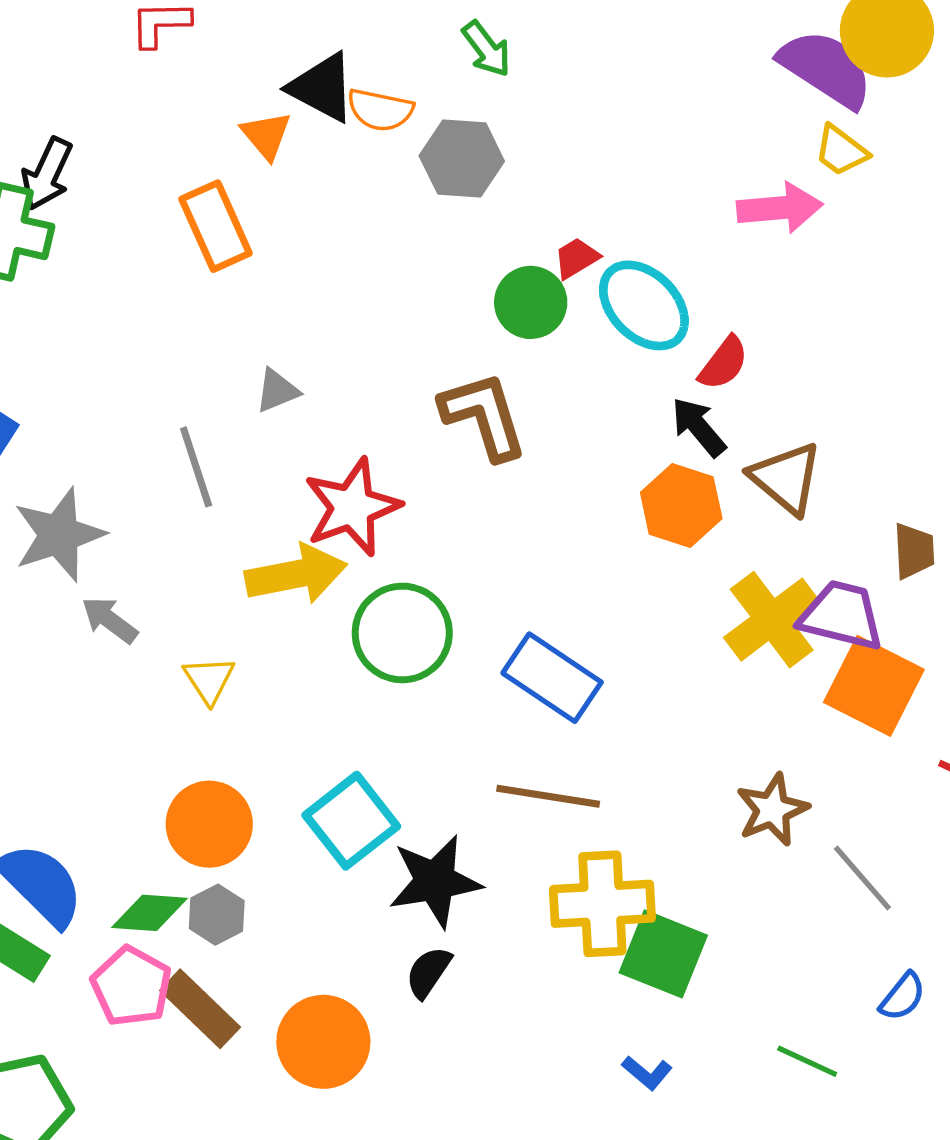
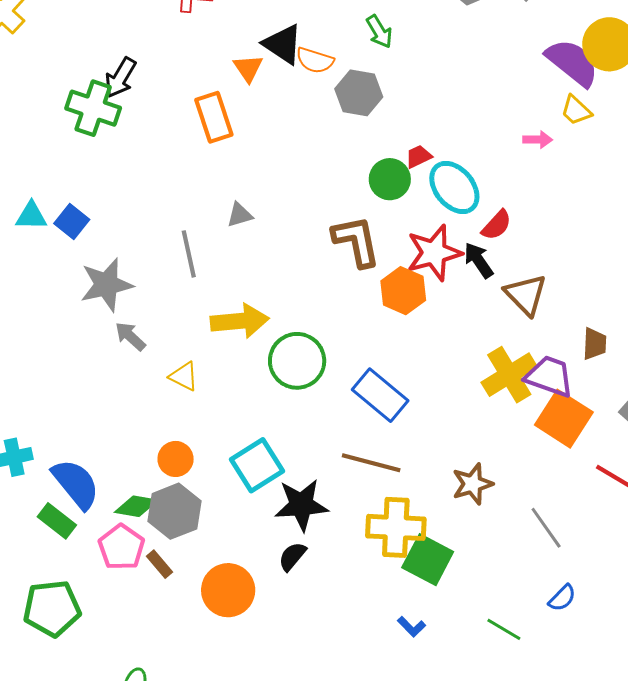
pink arrow: (780, 208) -> (538, 140), size x0.6
orange hexagon: (681, 505) -> (403, 291), moved
red star: (352, 507) -> (434, 253), moved
yellow triangle: (209, 680) -> (184, 376), turned -36
brown star: (772, 810) -> (472, 484), moved
orange circle: (209, 824) -> (176, 459), size x0.7
gray hexagon: (217, 915) -> (175, 511), size x1.6
brown rectangle: (200, 1009) -> (160, 564), size x0.6

